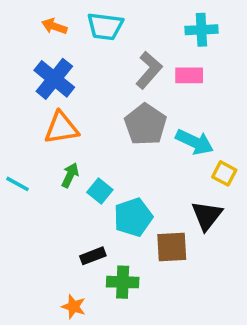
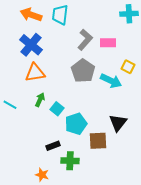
orange arrow: (54, 26) -> (31, 15), size x1.5
cyan trapezoid: (105, 26) -> (60, 15), turned 90
cyan cross: (201, 30) -> (129, 14), moved
yellow square: (224, 173) -> (128, 67), moved

